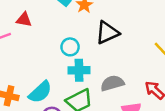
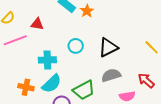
black triangle: (107, 33) -> (108, 47), moved
cyan cross: (79, 70) -> (47, 60), moved

